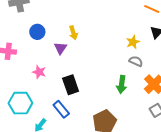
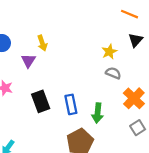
green arrow: (122, 84) -> (98, 113), moved
blue rectangle: (61, 109) -> (71, 104), moved, turned 30

